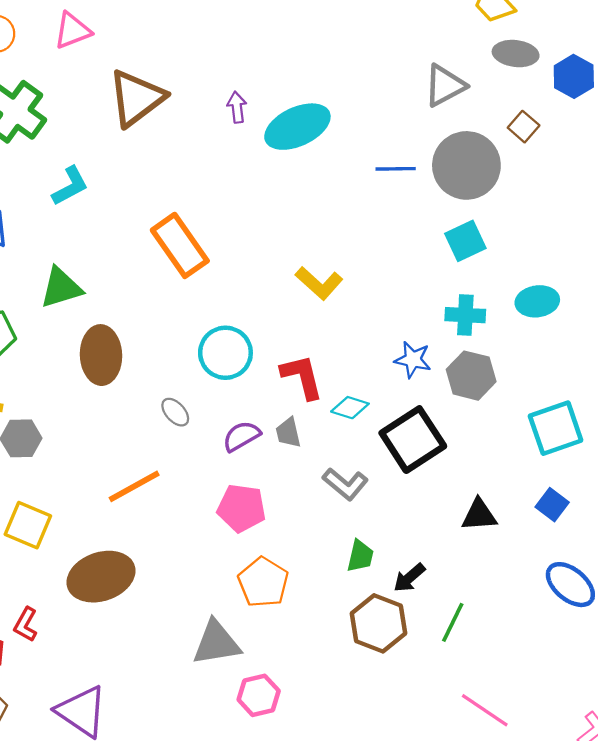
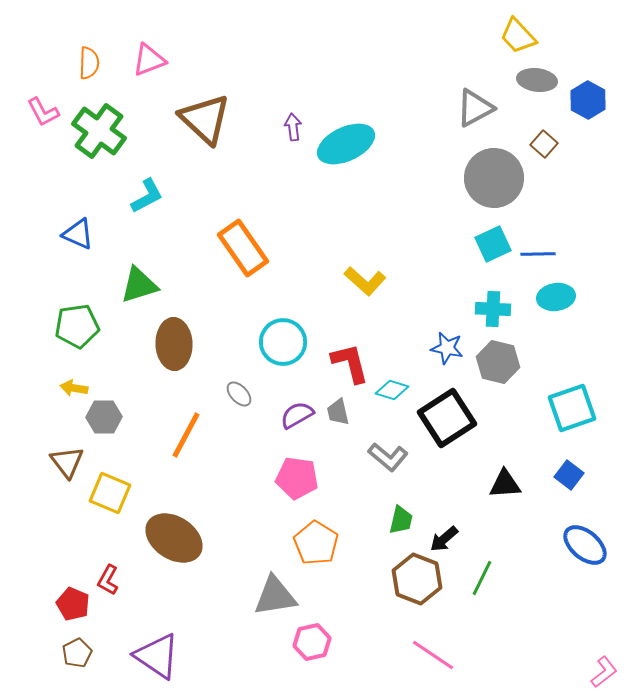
brown triangle: (136, 98) -> (205, 119), turned -40
blue line: (396, 169) -> (538, 254), moved
orange line: (134, 486) -> (186, 435), moved, turned -33
brown ellipse: (101, 577) -> (174, 538), turned 52
pink line: (485, 710) -> (433, 655), moved

